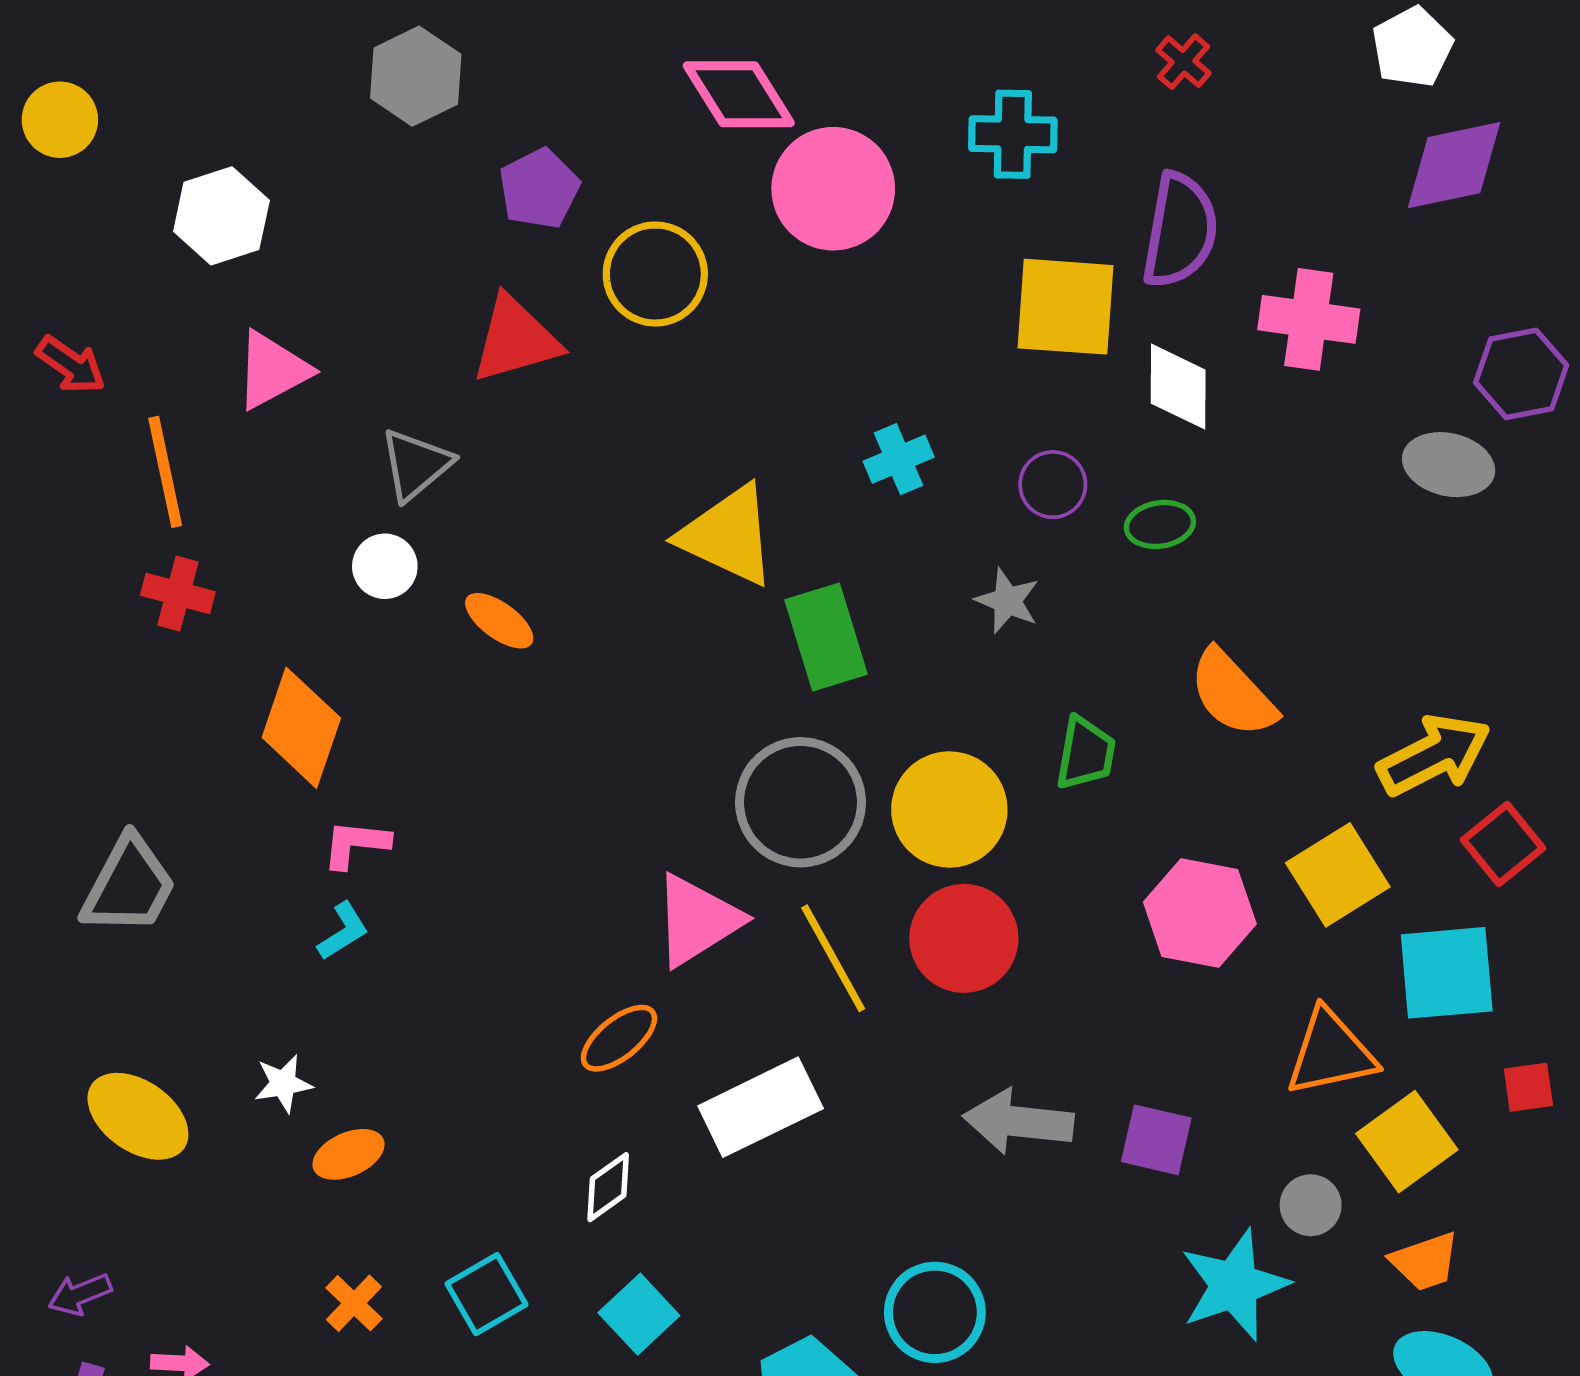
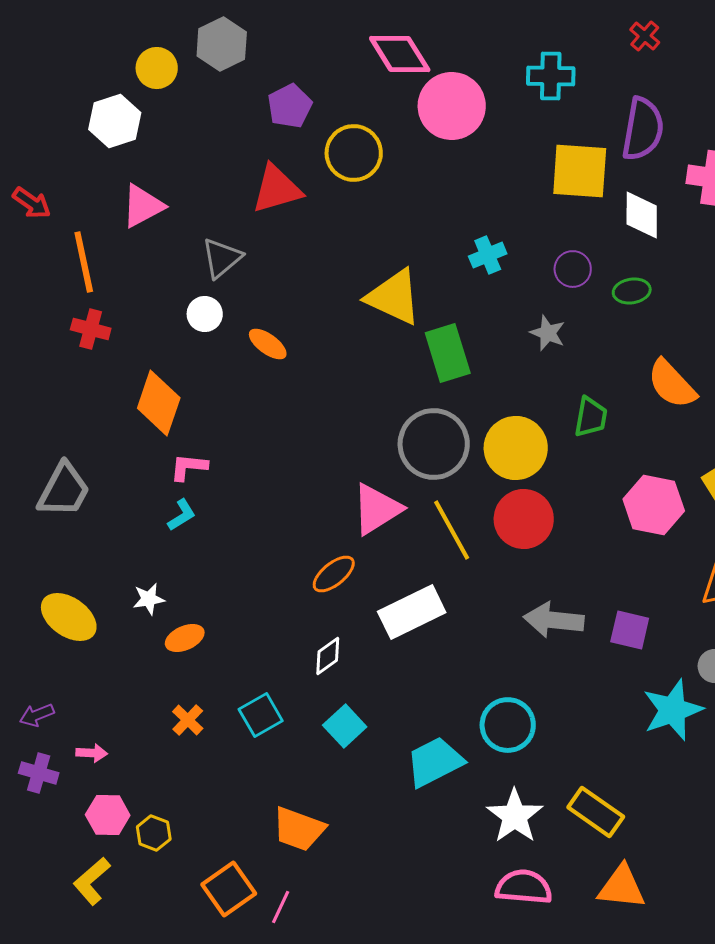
yellow circle: (60, 120) -> (157, 68), moved

